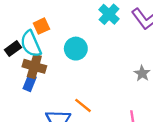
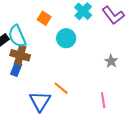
orange square: (41, 26) -> (44, 18), moved, turned -32
cyan circle: (76, 49) -> (66, 38), moved

